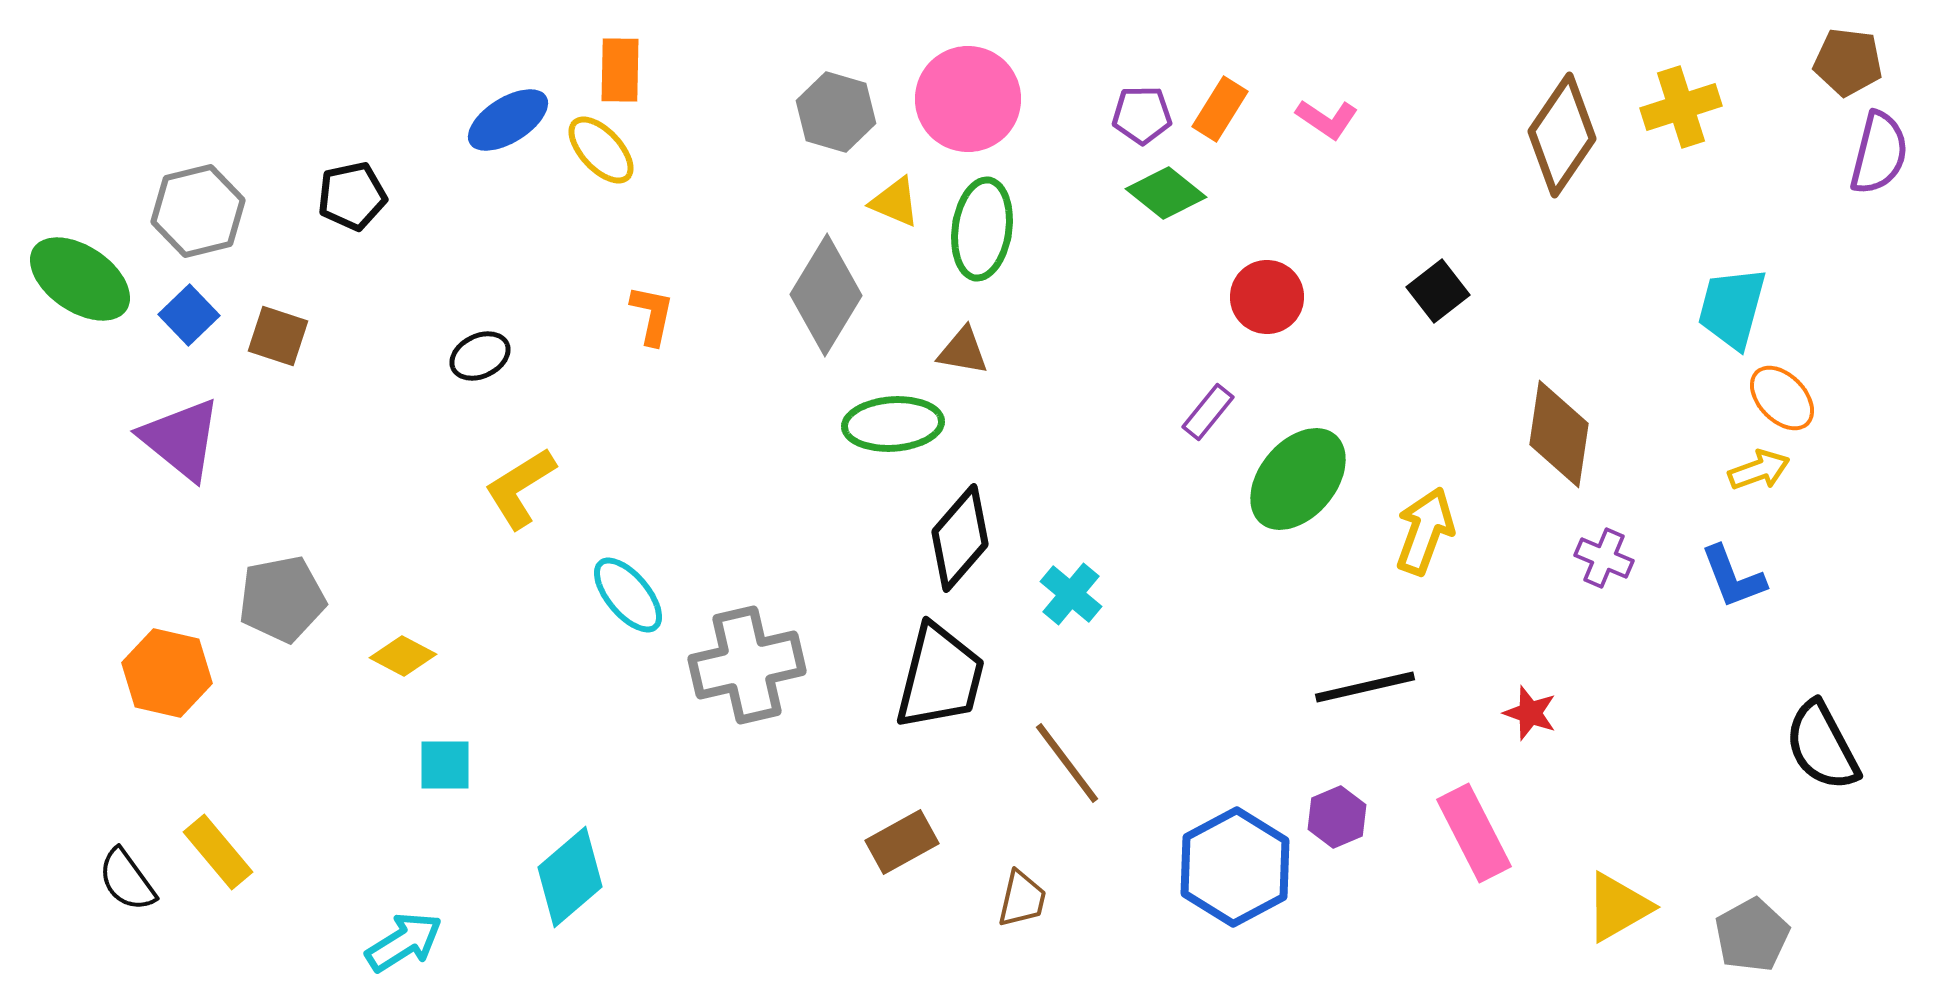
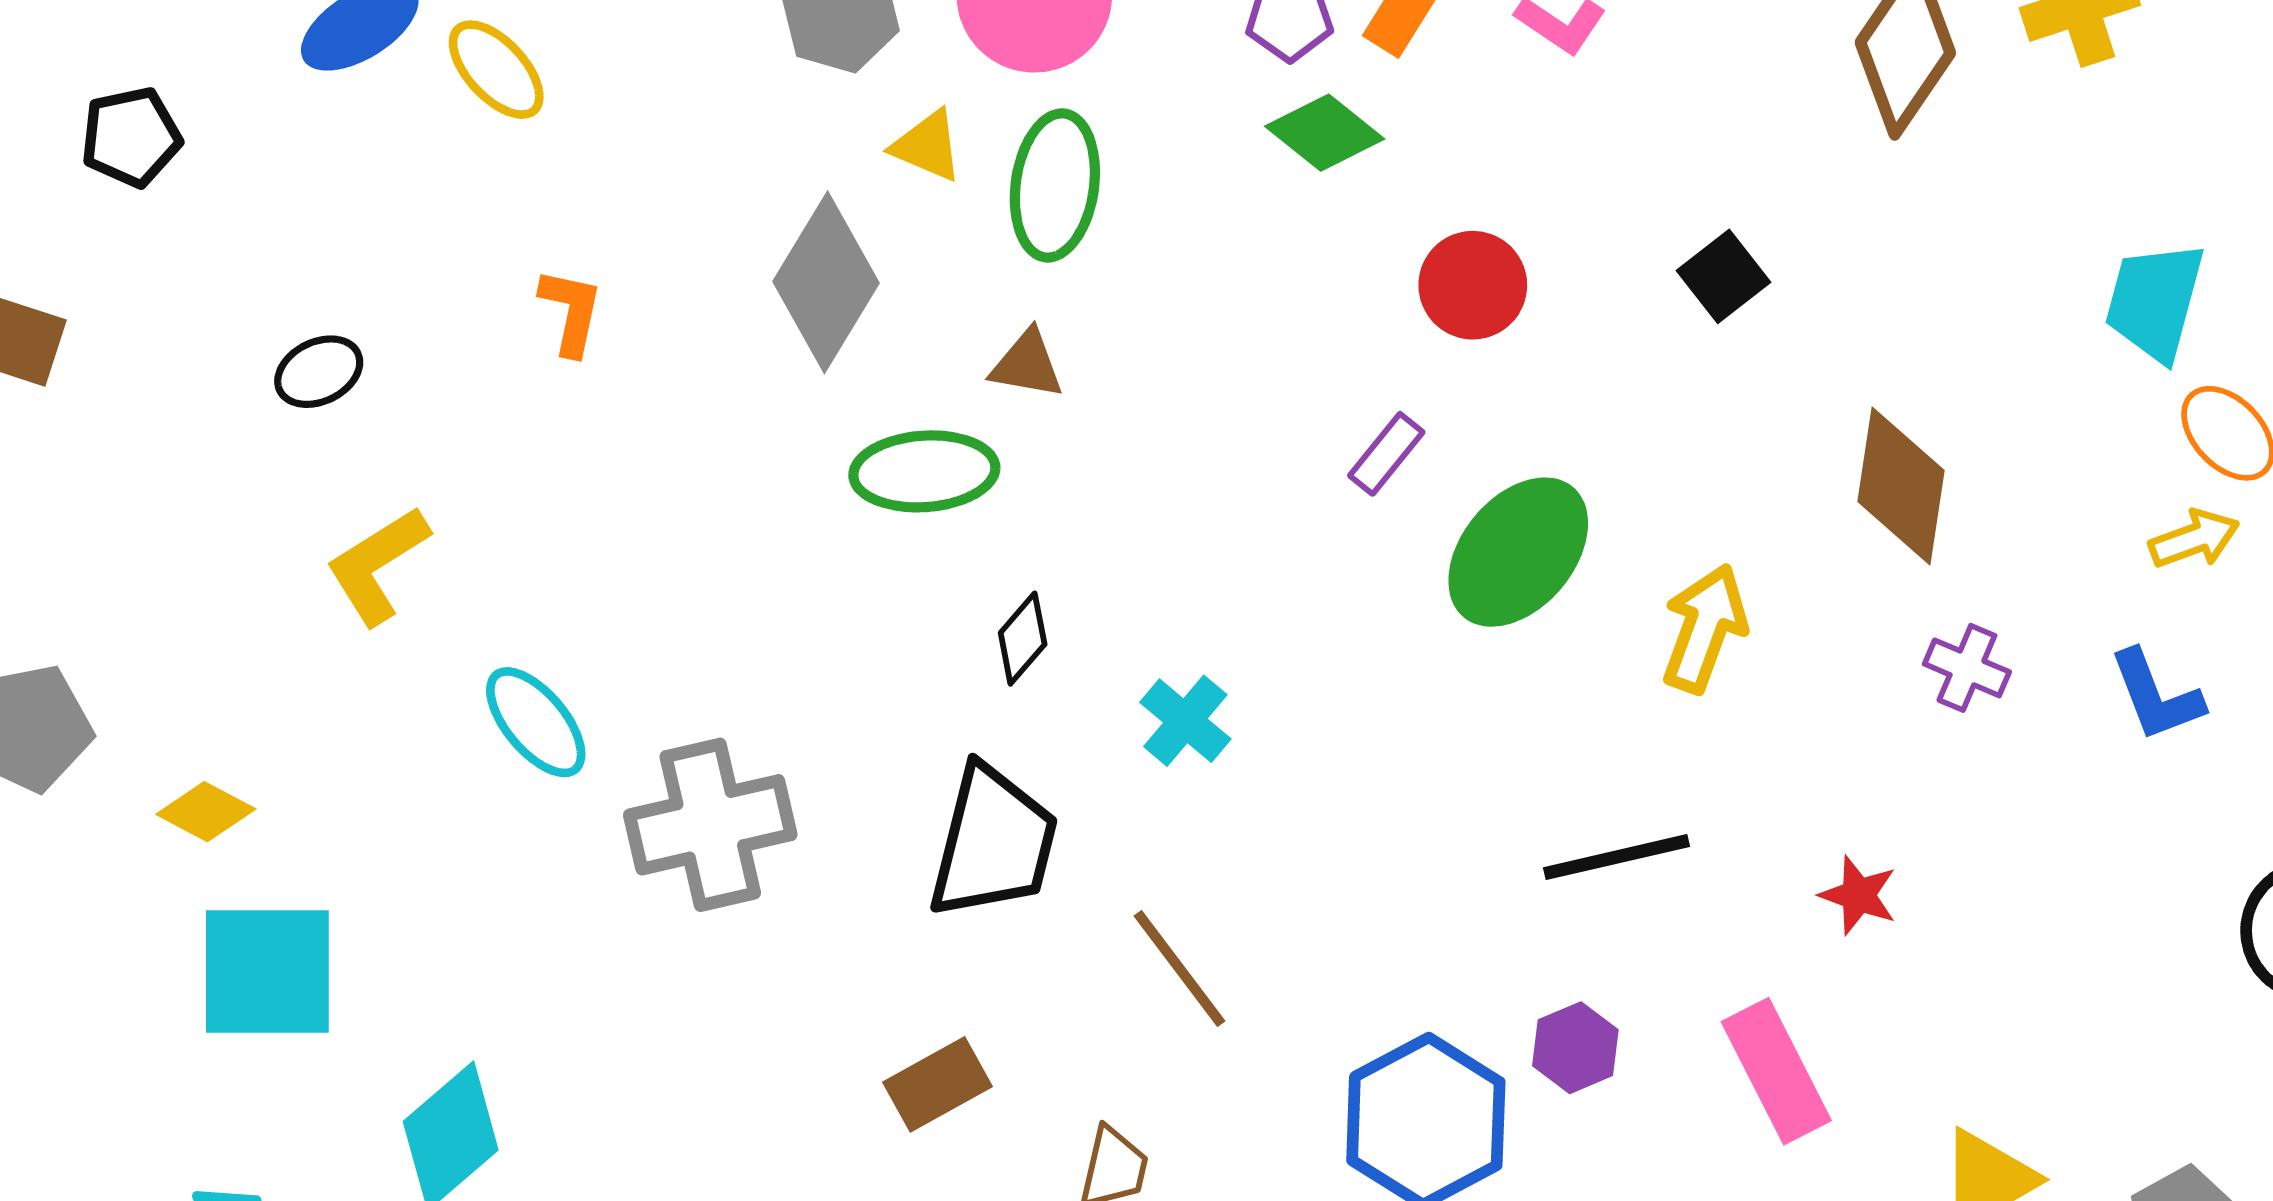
black diamond: (960, 538) -> (1023, 639), size x0.6
cyan square: (445, 765) -> (267, 971), size x1.8

